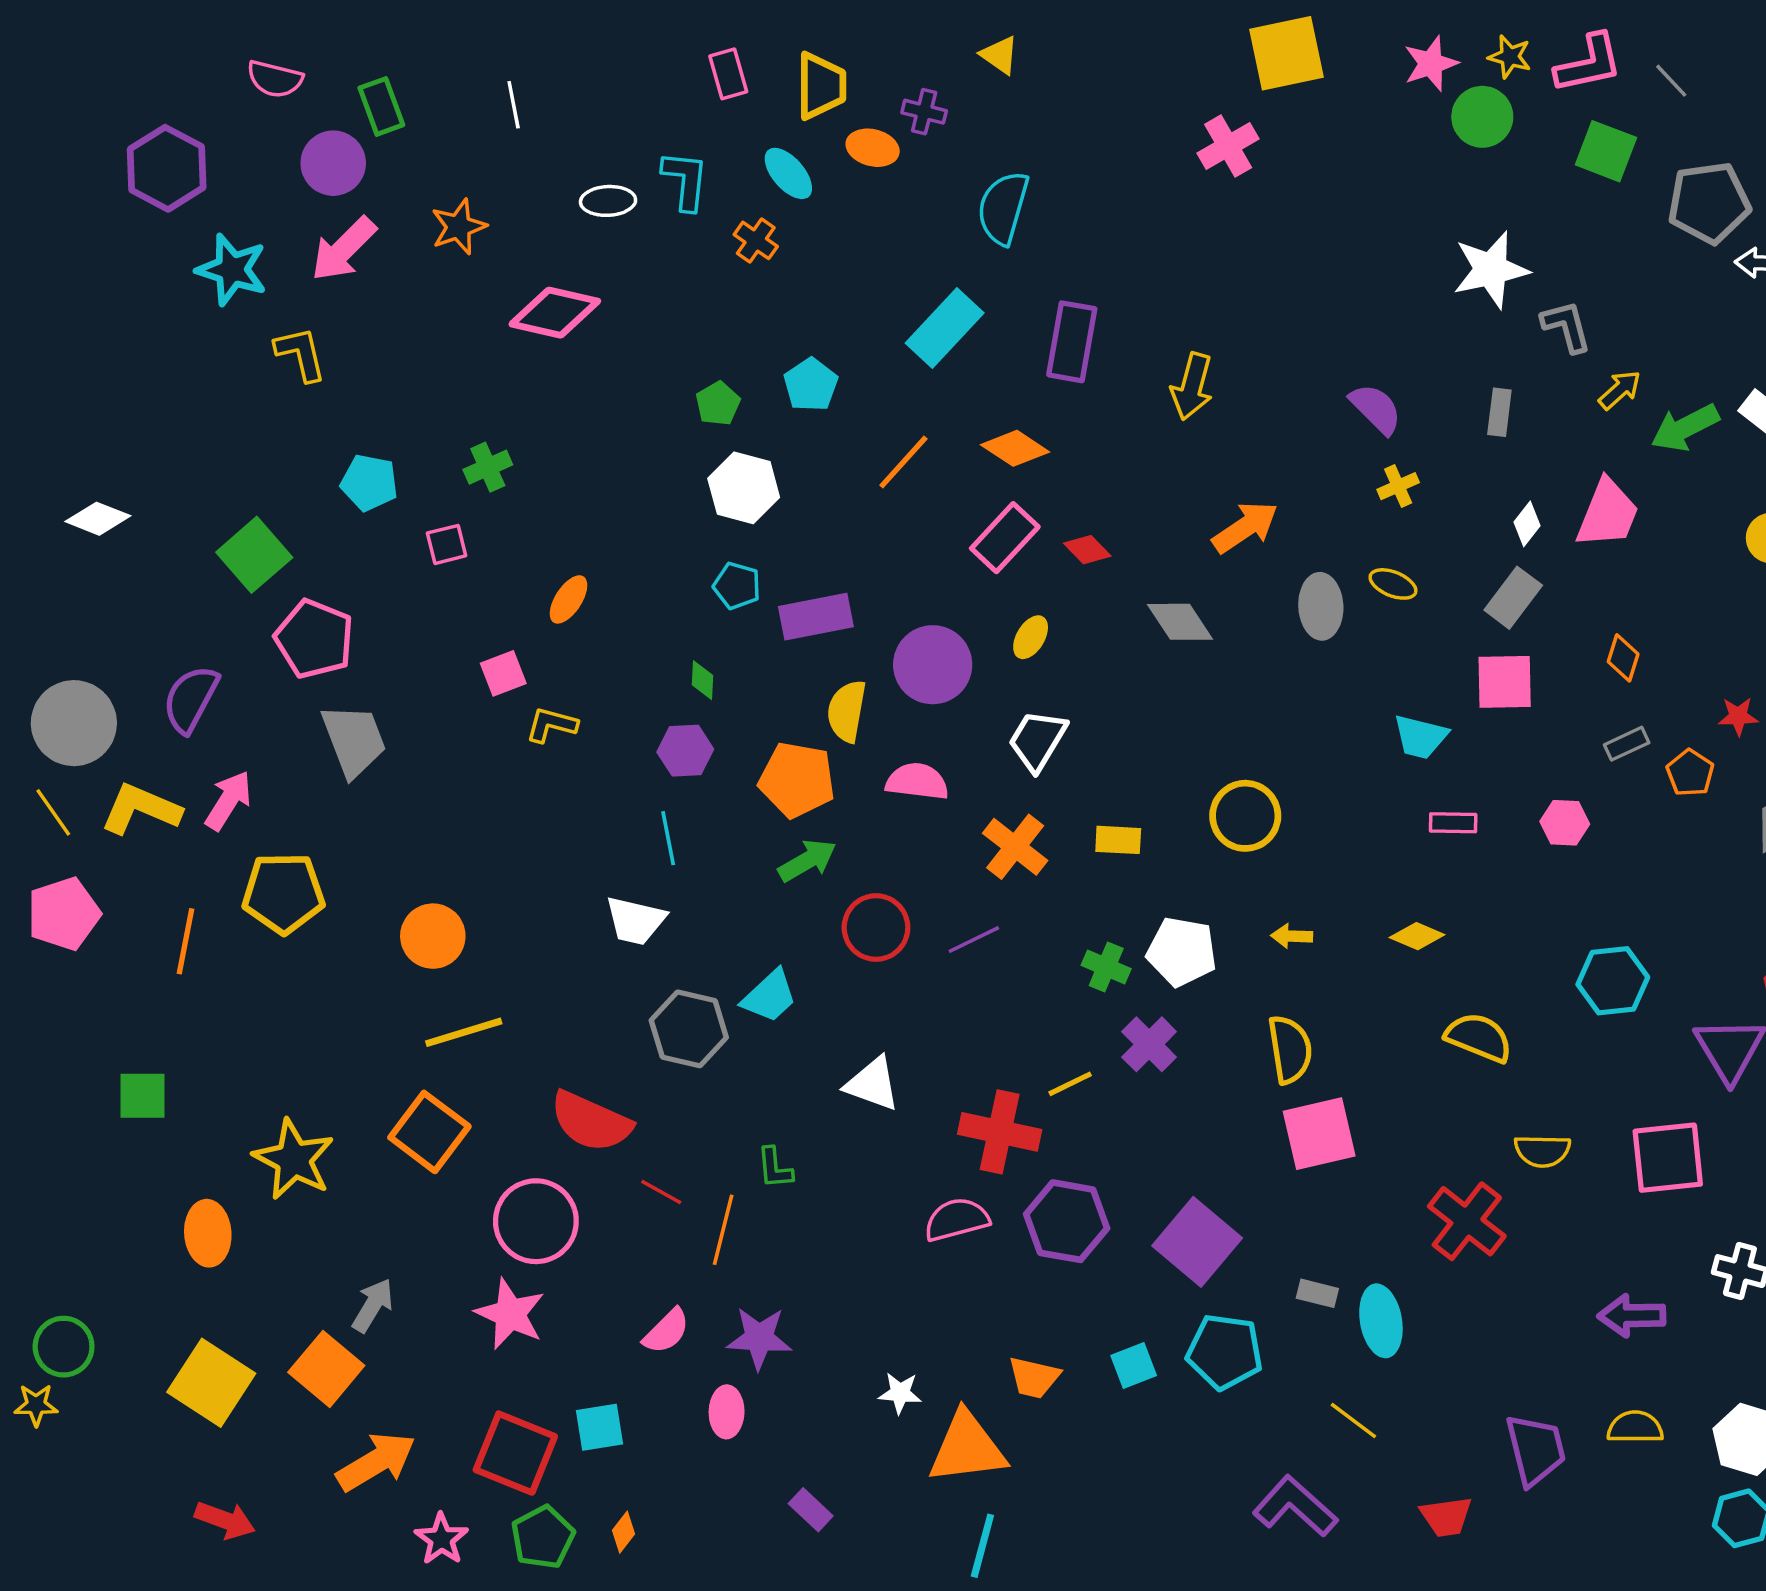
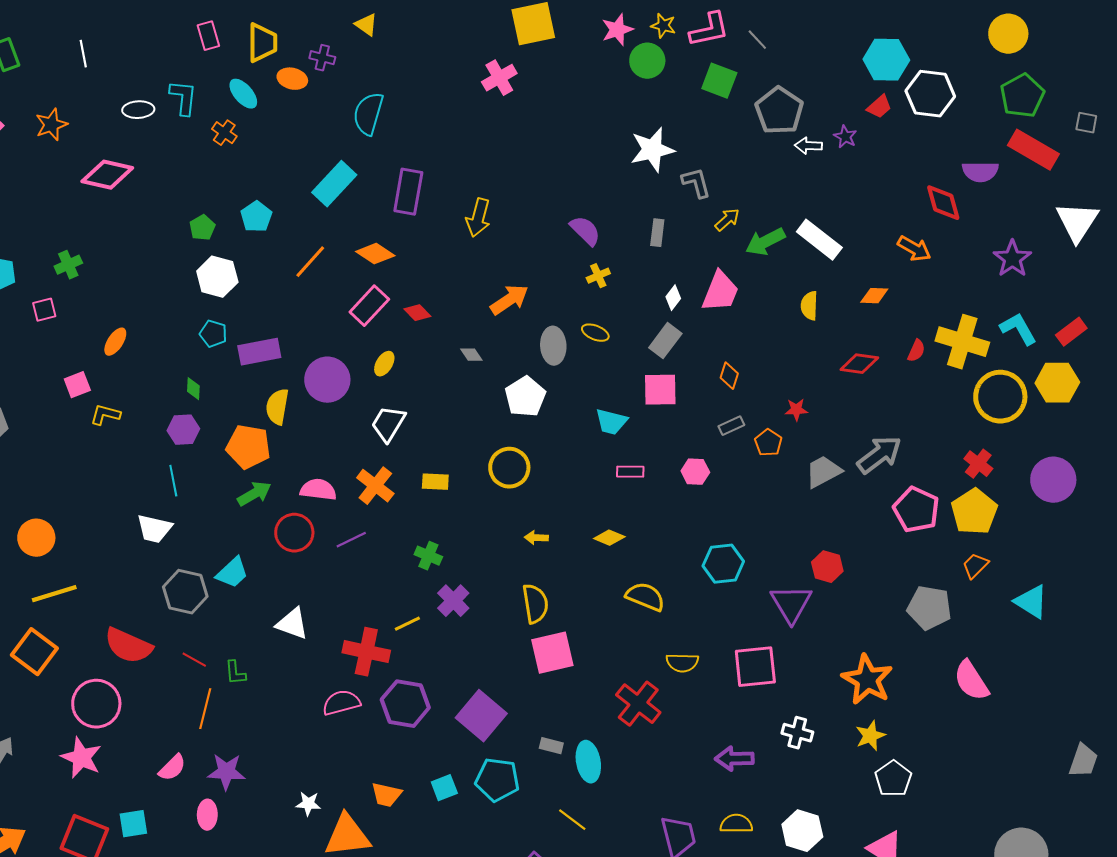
gray pentagon: (1709, 203) -> (779, 111), turned -30
gray diamond: (1180, 622) -> (471, 355), size x0.6
pink semicircle: (917, 782) -> (318, 490), moved
white pentagon: (1182, 952) -> (525, 397), moved, turned 30
red line: (661, 1192) -> (194, 660), moved

